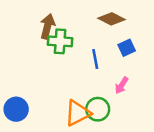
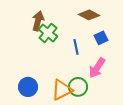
green cross: (60, 41) -> (48, 33), turned 36
pink arrow: (122, 85) -> (97, 68), size x1.5
blue circle: (16, 109) -> (28, 87), moved

